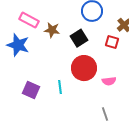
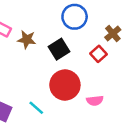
red square: (112, 42) -> (98, 54), turned 32
cyan line: (60, 87) -> (36, 108), turned -40

